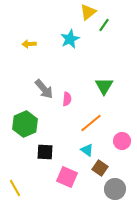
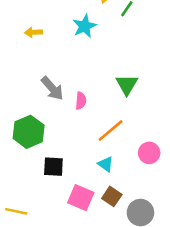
brown square: (100, 168) -> (112, 196), moved
yellow line: (15, 188) -> (16, 211), turned -48

